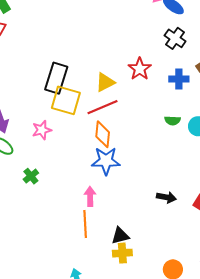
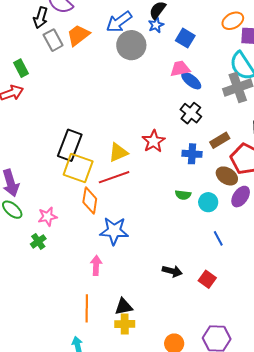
pink star: (42, 130) -> (48, 217), moved
orange diamond: (103, 134) -> (90, 200), moved
orange line: (85, 224) -> (87, 308), moved

